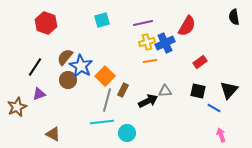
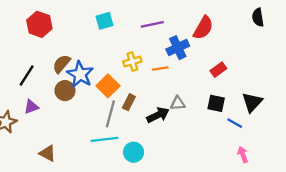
yellow cross: (147, 42) -> (132, 62), moved

